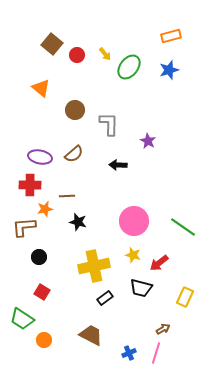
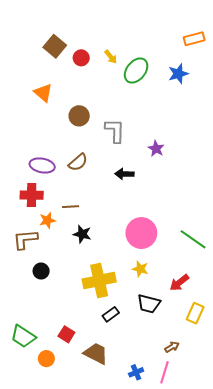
orange rectangle: (171, 36) -> (194, 39), moved
red arrow: (159, 263) -> (179, 283), moved
red square: (42, 292) -> (66, 334), moved

